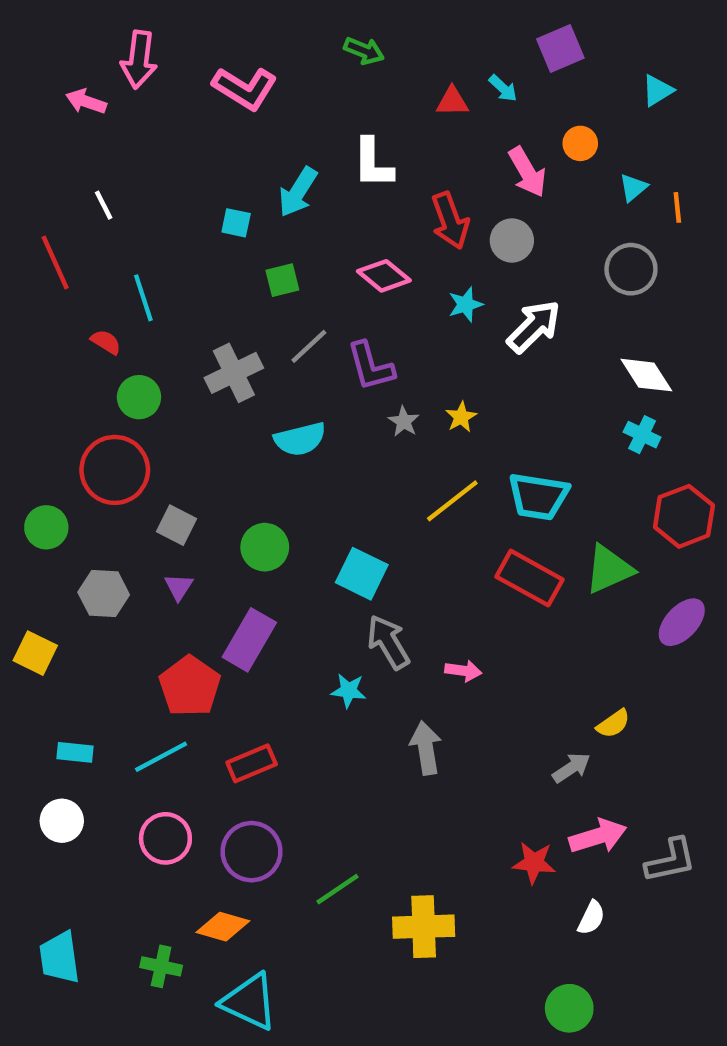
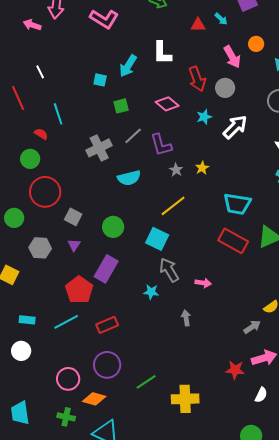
green circle: (139, 397) -> (30, 159), moved
yellow line: (452, 501) -> (173, 206), moved
gray arrow: (426, 748) -> (186, 318), size x0.7
pink circle: (165, 838) -> (68, 379), moved

